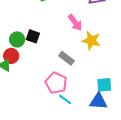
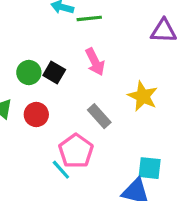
pink arrow: (75, 23) -> (95, 62), moved
red circle: (11, 56) -> (36, 114), moved
cyan line: (65, 99) -> (61, 170), moved

